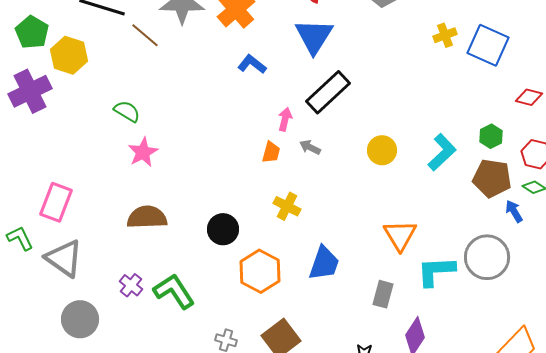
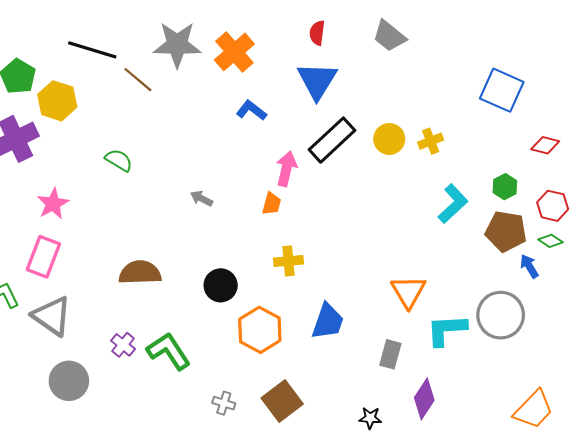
yellow cross: (445, 35) -> (431, 141), moved
pink arrow: (285, 119) -> (286, 169), size x1.4
gray arrow: (310, 147) -> (202, 198), moved
yellow circle: (382, 150) -> (389, 139), moved
pink star: (143, 152) -> (53, 204), moved
yellow cross: (287, 206) -> (288, 261), turned -32

